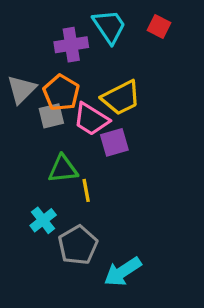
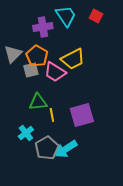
purple square: (114, 142) -> (82, 115), moved, size x1.4
cyan arrow: (123, 272) -> (66, 149), moved

